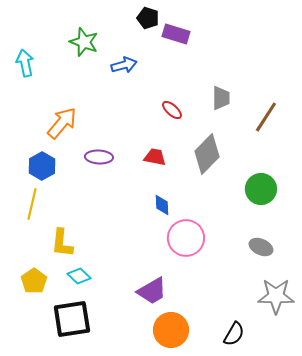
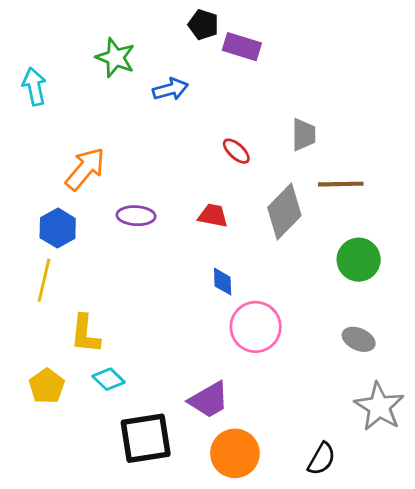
brown line: (266, 117) -> (341, 184), moved, turned 56
gray star: (276, 296) -> (379, 407), turned 30
black square: (72, 319) -> (146, 438), moved

